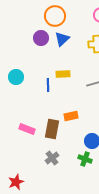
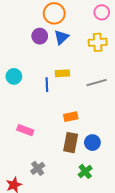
brown rectangle: (52, 129) -> (71, 143), moved
gray cross: (52, 158) -> (38, 168), moved
green cross: (85, 159) -> (85, 171), moved, turned 32

